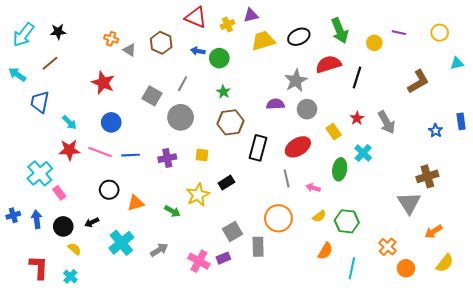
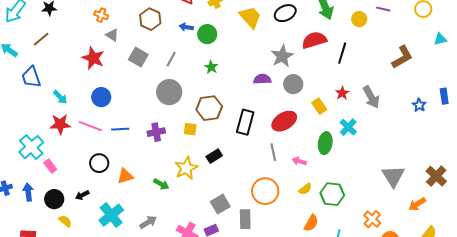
yellow trapezoid: (263, 41) -> (250, 17), turned 65
gray triangle: (130, 50) -> (112, 35), moved
gray square: (152, 96) -> (138, 57), moved
blue trapezoid: (40, 102) -> (31, 77), turned -30
brown hexagon: (231, 122) -> (209, 108), moved
brown cross: (427, 176) -> (436, 176), moved, turned -30

